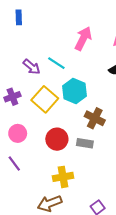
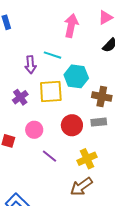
purple arrow: (32, 67) -> (30, 65), turned 60
yellow square: (45, 99) -> (51, 92), turned -30
purple line: (14, 163) -> (49, 156), moved

